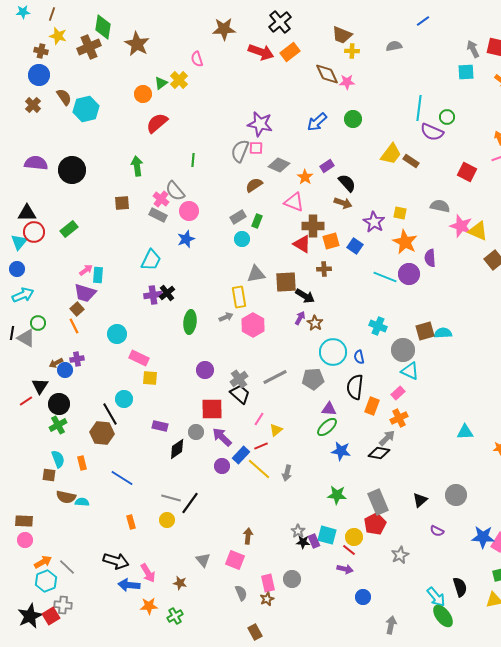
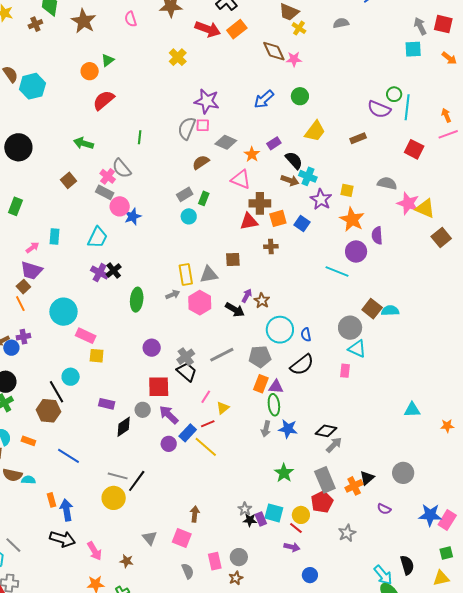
brown cross: (89, 47) -> (35, 24), size x0.6
yellow cross: (352, 51) -> (299, 28), turned 32
pink semicircle: (197, 59) -> (131, 19), moved
yellow cross: (179, 80) -> (178, 57), moved
cyan line: (419, 108) -> (407, 107), moved
yellow trapezoid: (391, 154) -> (315, 131), moved
brown rectangle: (411, 161) -> (358, 138), turned -56
green arrow: (137, 166) -> (84, 143), turned -66
brown square: (122, 203) -> (69, 180), turned -35
pink circle: (189, 211) -> (120, 206), moved
green rectangle: (69, 229) -> (15, 206), turned -30
red triangle: (302, 244) -> (249, 221), turned -42
gray triangle: (256, 274) -> (209, 275), moved
cyan rectangle: (98, 275) -> (54, 236), moved
cyan line: (385, 277) -> (337, 272), moved
brown square: (286, 282) -> (233, 260), size x0.7
purple cross: (153, 295) -> (100, 273), turned 36
black arrow: (305, 296) -> (235, 310), moved
cyan cross: (378, 326) -> (308, 176), moved
brown square: (425, 331) -> (372, 309), turned -36
cyan circle: (117, 334) -> (64, 312), size x1.4
black semicircle: (355, 387) -> (302, 365), turned -135
pink rectangle: (398, 393) -> (345, 371), turned -40
orange rectangle: (372, 406) -> (261, 384), moved
orange cross: (399, 418) -> (354, 486), moved
green ellipse: (327, 427) -> (274, 405), turned -55
gray arrow: (387, 438) -> (334, 445), moved
orange rectangle: (82, 463) -> (28, 441), turned -56
gray arrow: (287, 473) -> (266, 429), moved
green star: (337, 495) -> (284, 473), turned 30
yellow circle: (167, 520) -> (114, 498), size x1.5
orange rectangle: (131, 522) -> (51, 500), moved
blue arrow: (129, 585) -> (67, 510), moved, turned 75
brown star: (267, 599) -> (236, 578), moved

